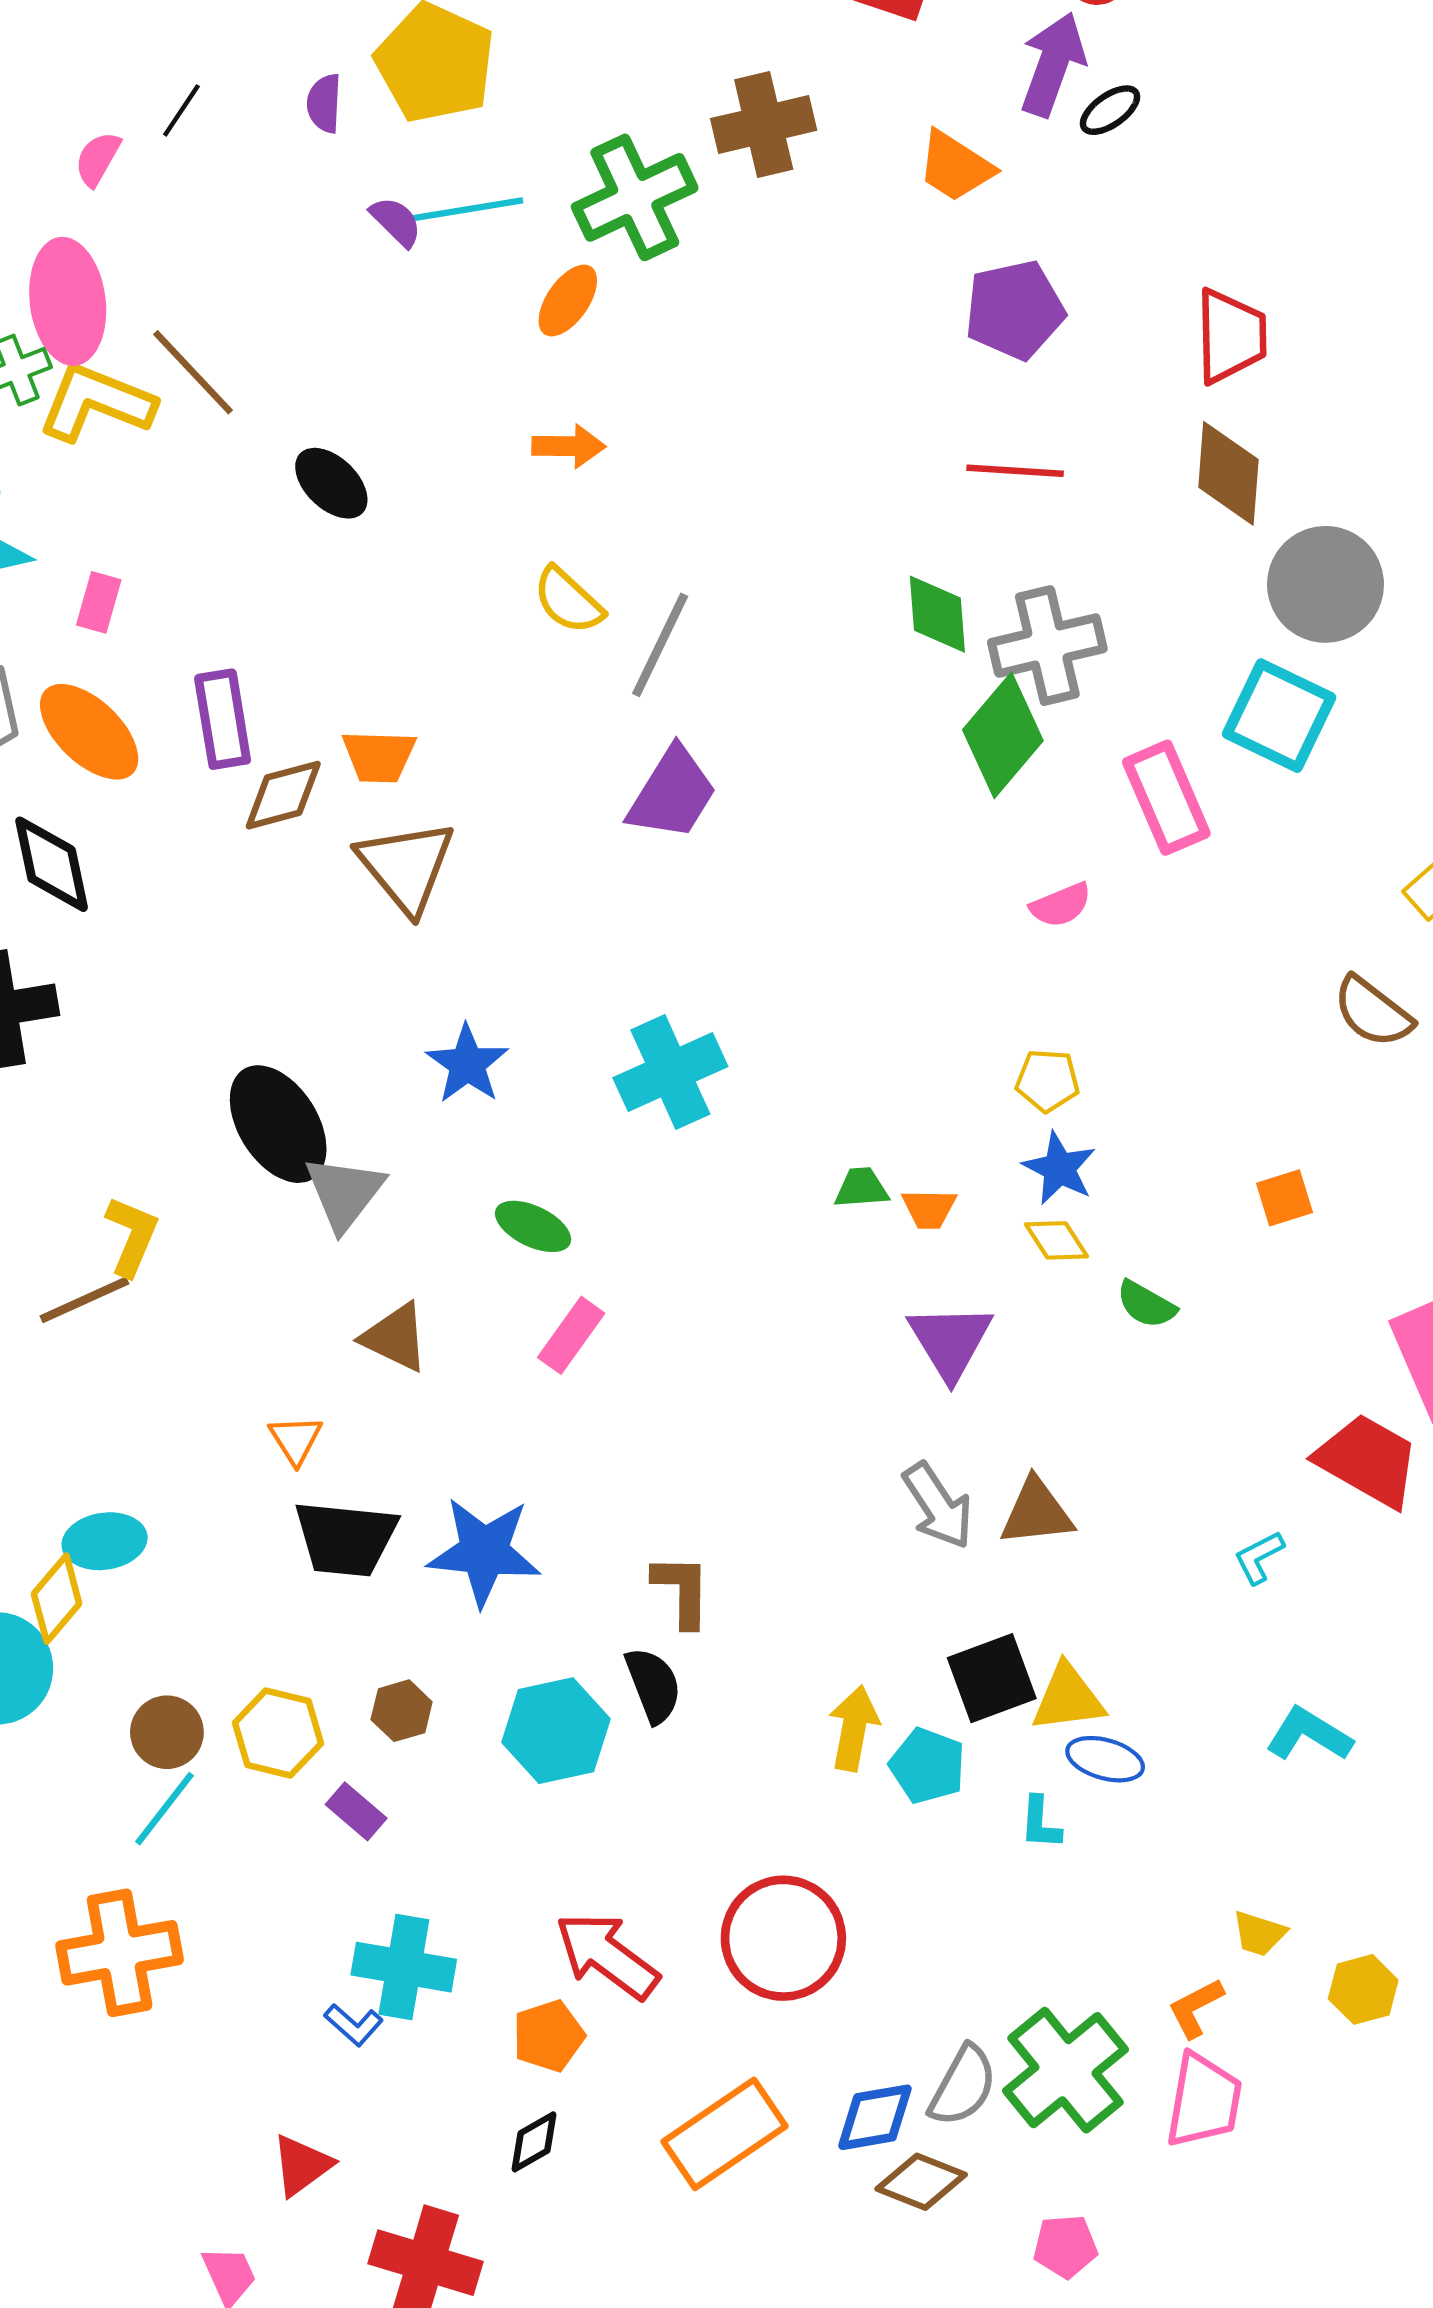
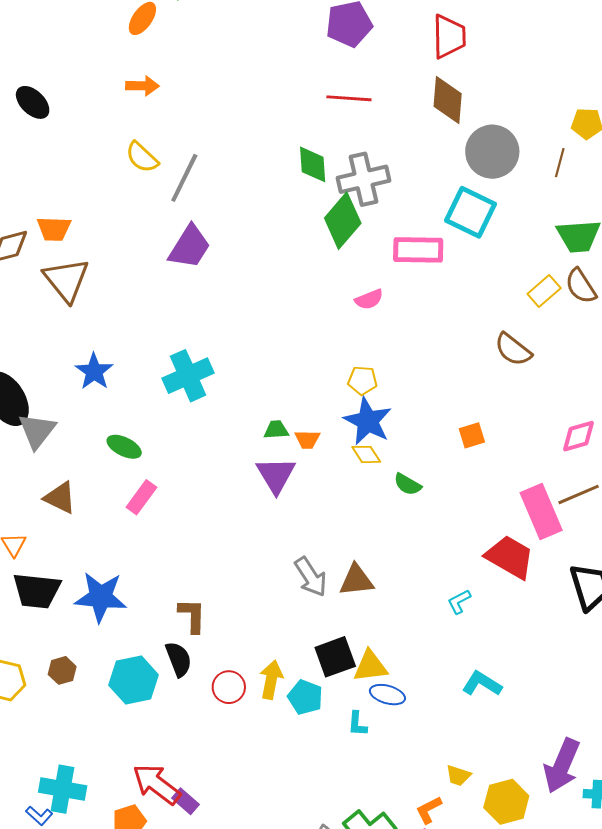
pink rectangle: (1166, 798) -> (418, 250), turned -66
blue star: (1059, 1168) -> (368, 421), size x1.4
purple triangle: (950, 1341) -> (276, 475), moved
purple rectangle: (356, 1811) -> (185, 801), moved
red circle: (783, 1938) -> (229, 687), moved, size x0.6
yellow hexagon: (1363, 1989) -> (506, 802), size x1.4

